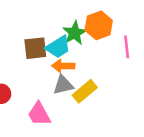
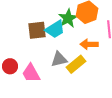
orange arrow: (63, 66) -> (89, 44), moved
pink trapezoid: (39, 114) -> (31, 73), moved

